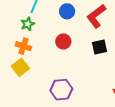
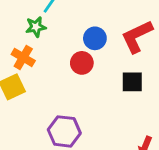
blue circle: (67, 11) -> (95, 38), moved

